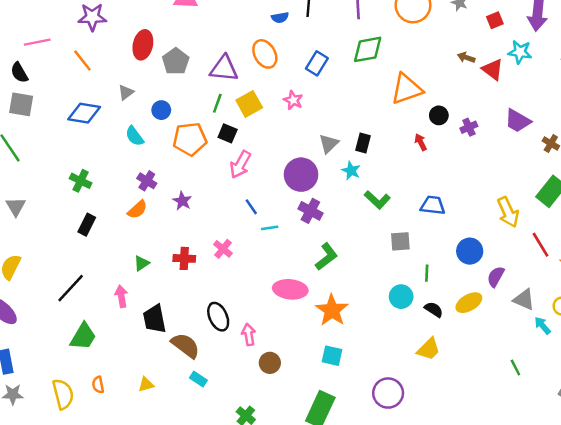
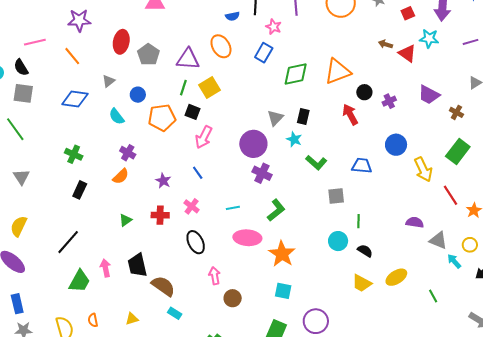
green diamond: (368, 49) -> (296, 74), moved
pink star: (293, 100) -> (273, 27), moved
red arrow: (421, 142) -> (350, 115), size x1.5
purple star: (182, 201) -> (163, 181), moved
blue line: (251, 207) -> (198, 173), moved
cyan line: (270, 228) -> (233, 208), moved
blue circle: (470, 251) -> (396, 145), moved
purple semicircle: (496, 277) -> (415, 222), turned 72
pink arrow: (121, 296) -> (105, 268), moved
yellow ellipse: (469, 303) -> (396, 277), moved
black ellipse: (218, 317) -> (196, 242), moved
yellow trapezoid: (429, 349) -> (362, 283), turned 75
purple circle: (388, 393) -> (316, 321), moved

